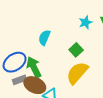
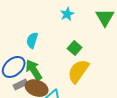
cyan star: (86, 22) -> (67, 14), moved
cyan semicircle: (44, 38) -> (32, 40), moved

